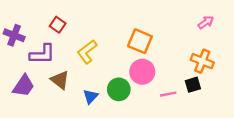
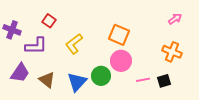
brown triangle: (60, 80) -> (47, 80), moved
black square: (193, 85) -> (164, 81), moved
blue triangle: (91, 96) -> (77, 82), size x1.5

